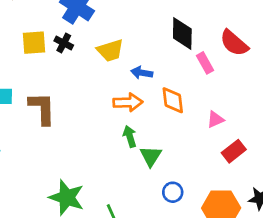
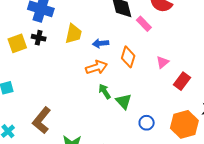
yellow trapezoid: (110, 50) -> (73, 34), turned -45
orange diamond: (173, 100) -> (128, 57), turned 40
brown L-shape: (42, 108) -> (42, 120), moved, turned -124

